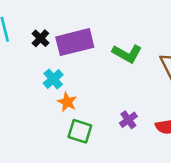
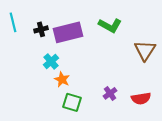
black cross: (40, 38) -> (41, 29), turned 32
green L-shape: (127, 54) -> (110, 25), moved

